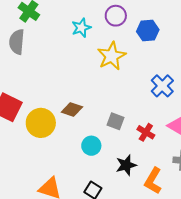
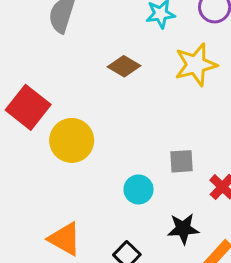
brown diamond: (72, 109) -> (124, 66), moved
gray square: (116, 121) -> (181, 161), turned -36

